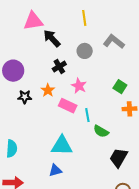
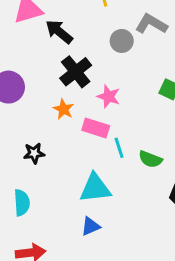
gray circle: (85, 51) -> (122, 41), moved
black cross: (59, 66) -> (76, 72), size x1.5
black star: (25, 97) -> (34, 153), moved
cyan line: (87, 115) -> (119, 148), moved

